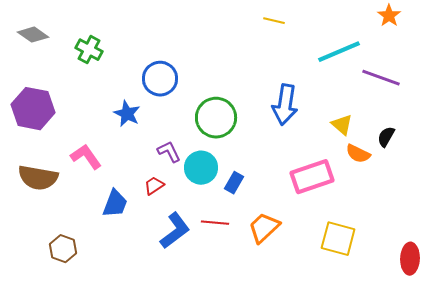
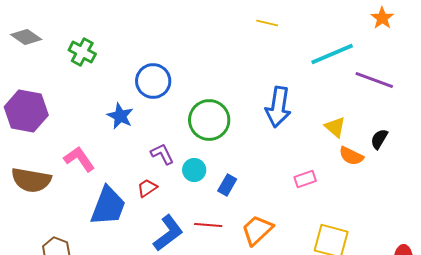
cyan circle: (201, 168) -> (194, 170), size x0.7
pink rectangle: (312, 177) -> (305, 179), size x0.5
blue trapezoid: (115, 204) -> (108, 206), size x1.4

